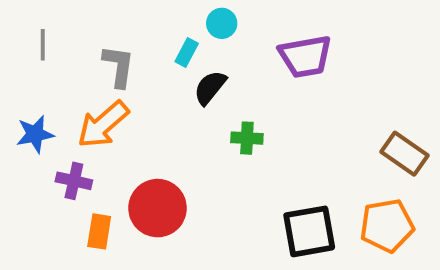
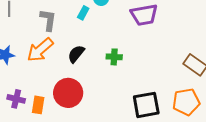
black semicircle: (210, 88) -> (76, 54), moved
purple cross: (74, 181) -> (16, 99), moved

